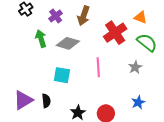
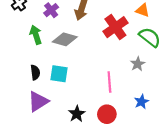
pink line: (98, 67) -> (109, 82), moved
purple triangle: (23, 100) -> (38, 102), moved
black semicircle: (46, 101) -> (35, 72), moved

